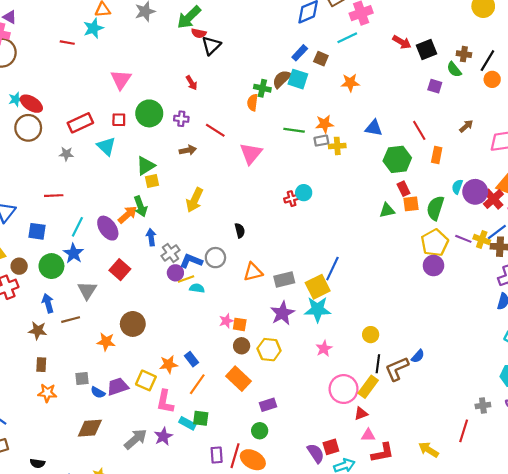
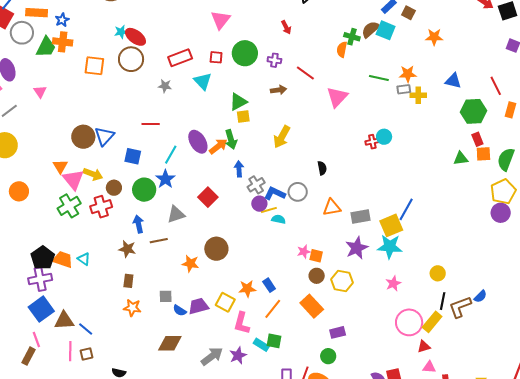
purple ellipse: (108, 228) -> (198, 142), moved
gray triangle: (87, 290) -> (176, 214), turned 36

